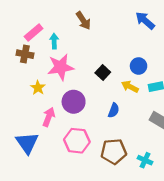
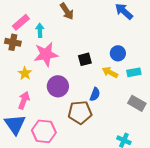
black square: (103, 73) -> (85, 59), turned 32
pink arrow: (49, 117) -> (24, 100), moved
pink hexagon: (77, 141) -> (44, 131), moved
brown pentagon: (114, 152) -> (80, 112), moved

